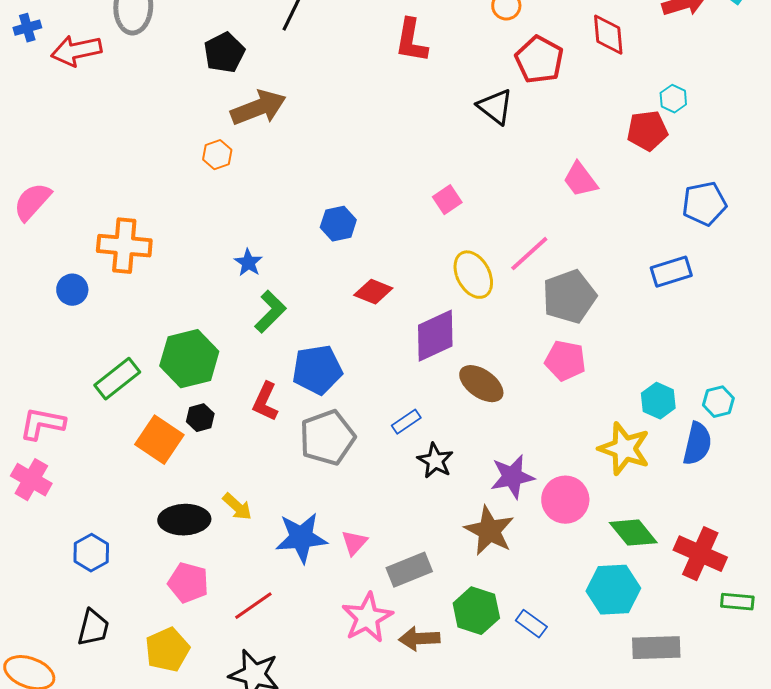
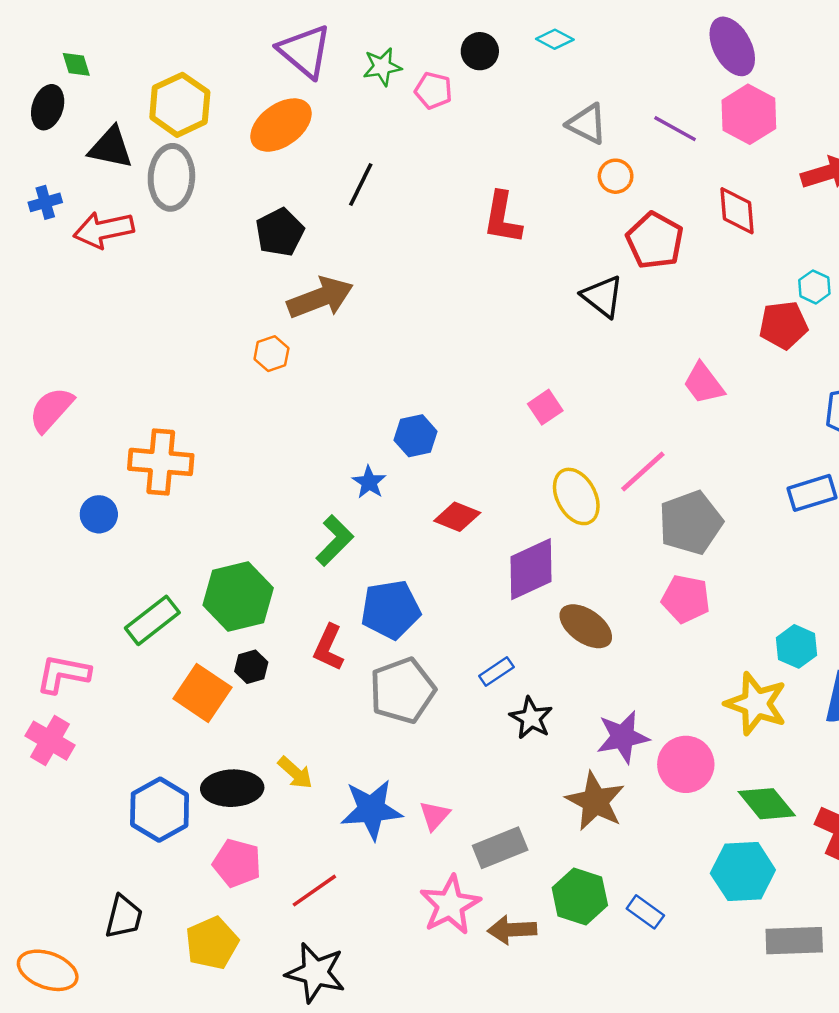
blue star: (248, 263) -> (369, 482), moved
blue hexagon: (91, 553) -> (160, 810), moved, size x1.4

